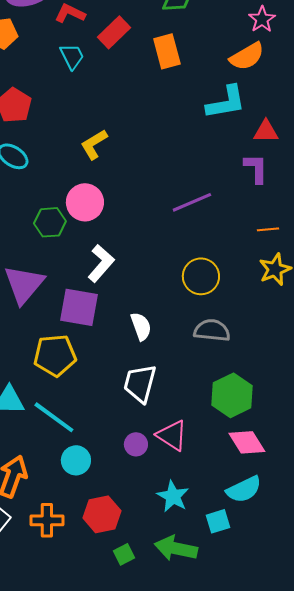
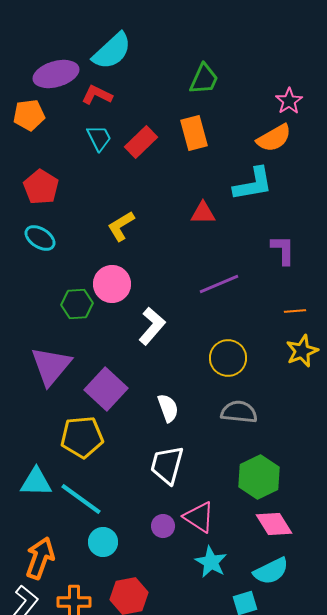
red rectangle: (114, 32) -> (141, 142), moved
red triangle: (266, 131) -> (203, 213), moved
white L-shape: (101, 263) -> (152, 326), moved
purple square: (79, 307) -> (106, 389), turned 33
cyan star: (173, 496) -> (211, 562), moved

